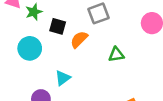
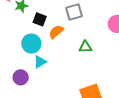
cyan circle: (30, 48) -> (31, 44), moved

